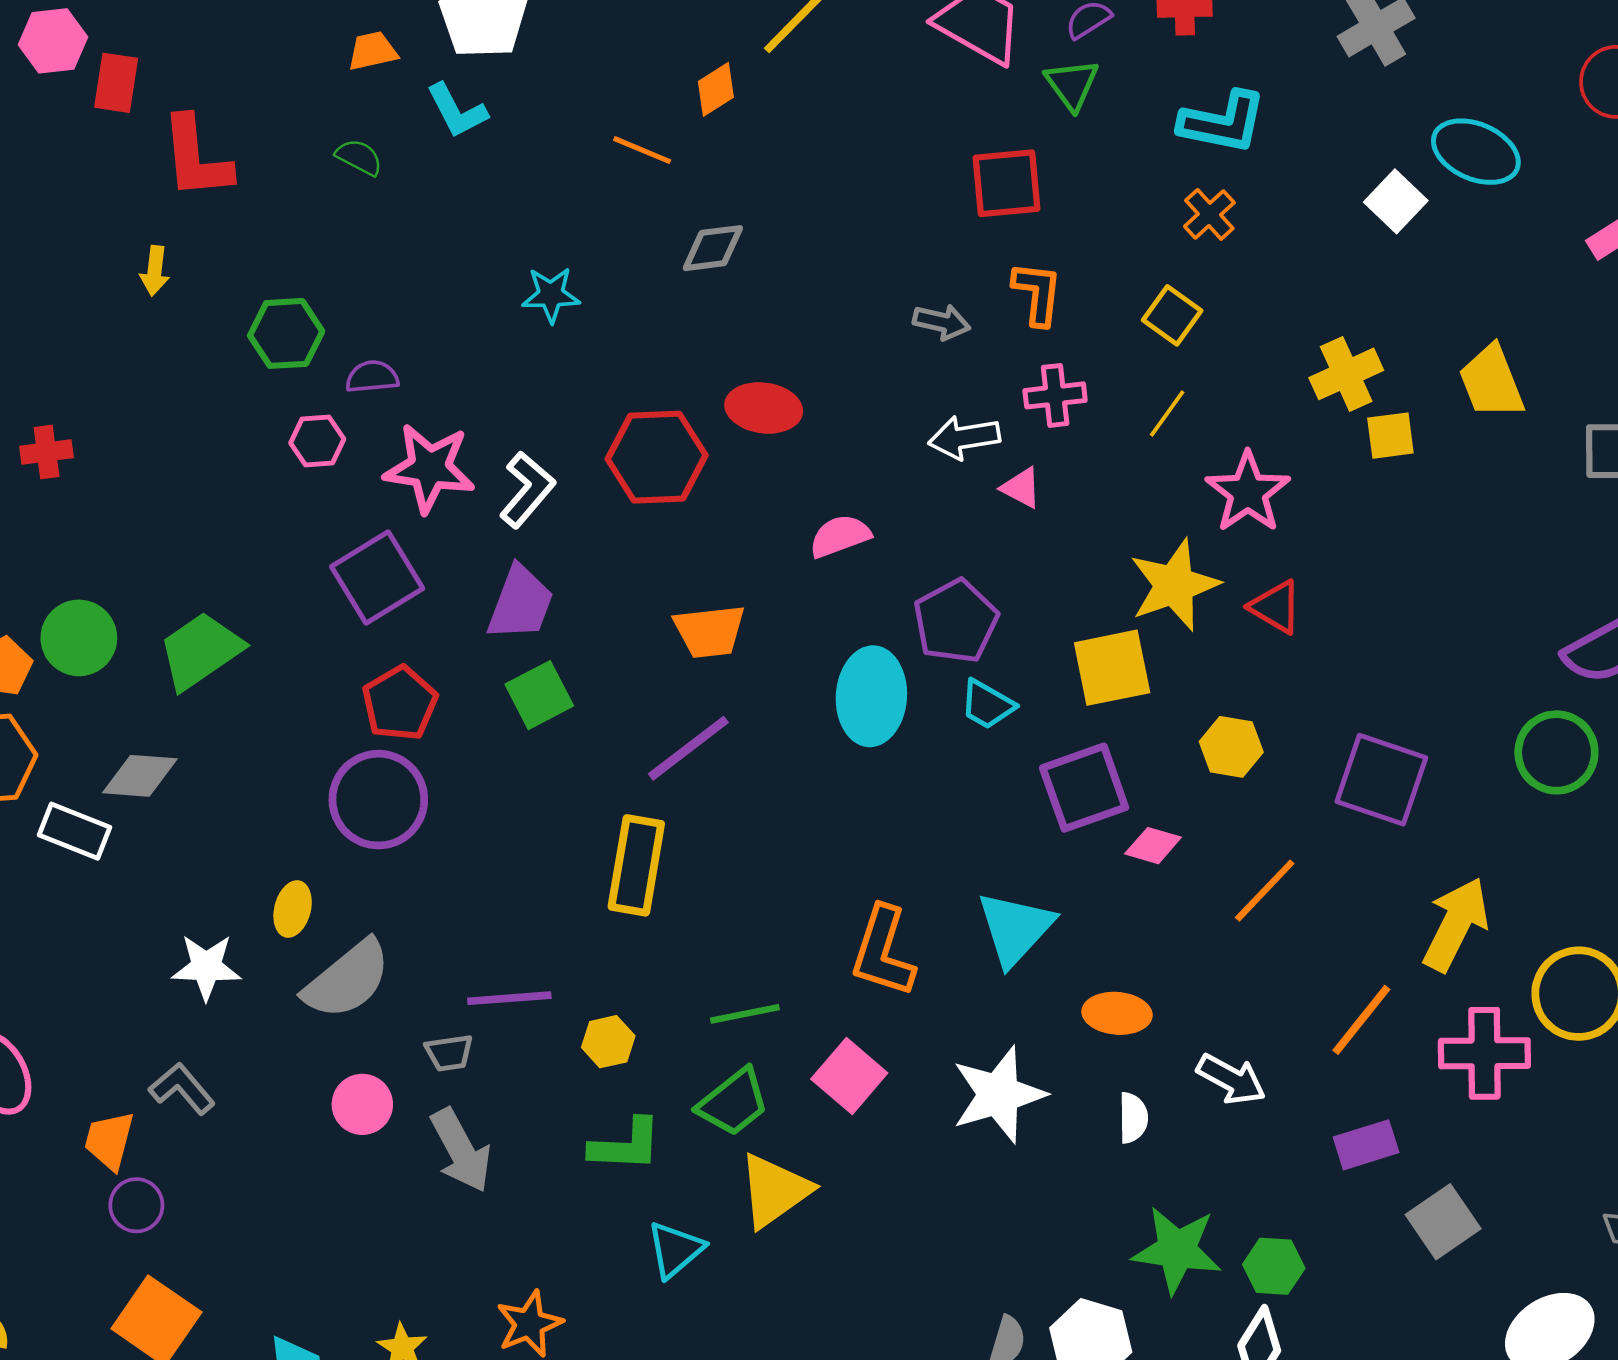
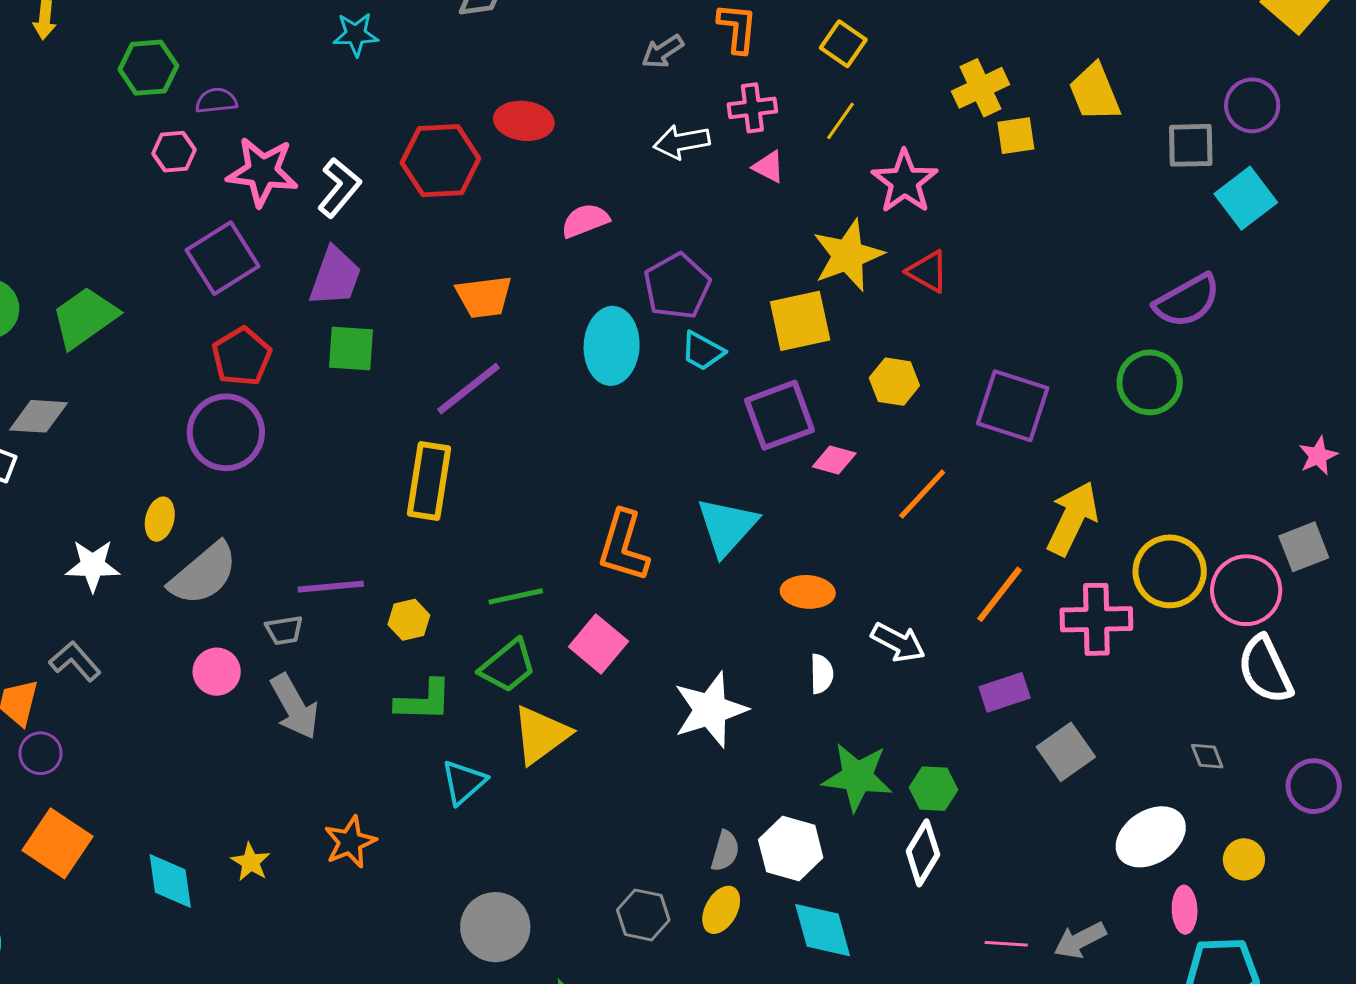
gray arrow: (942, 322) -> (663, 52), turned 135
pink triangle: (1021, 488) -> (768, 167), moved
green square: (539, 695) -> (351, 349), turned 32
white star: (999, 1095) -> (710, 710), moved

